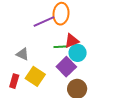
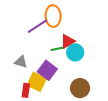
purple square: (66, 67) -> (47, 70), moved
red rectangle: (14, 81) -> (26, 90), moved

